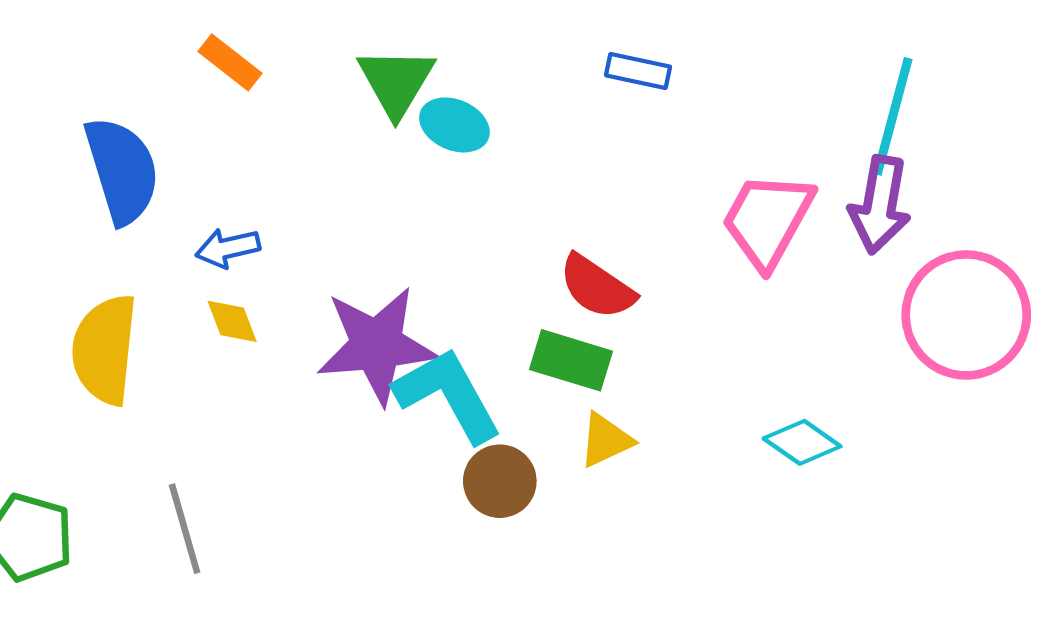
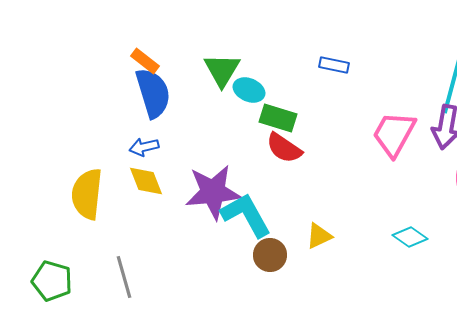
blue semicircle: (122, 170) -> (153, 93), moved
red semicircle: (597, 287) -> (284, 148), moved
yellow diamond: (232, 321) -> (146, 181), size x1.4
green rectangle: (571, 360) -> (278, 118), moved

